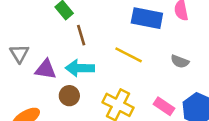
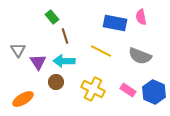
gray semicircle: (180, 61) -> (140, 56), size x1.6
purple triangle: (46, 69) -> (38, 62), turned 48

